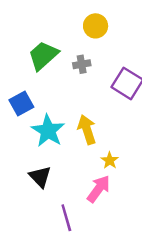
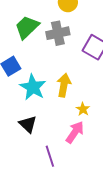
gray cross: (82, 64) -> (58, 33), size x1.6
yellow arrow: (87, 130) -> (64, 85), turned 30

